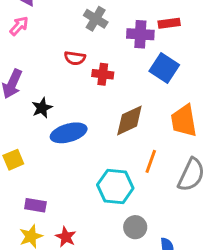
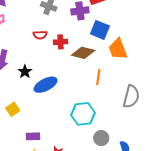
brown diamond: (129, 120) -> (83, 53), moved, turned 50
orange trapezoid: (184, 121) -> (118, 49), moved
orange line: (151, 161) -> (98, 77), moved

